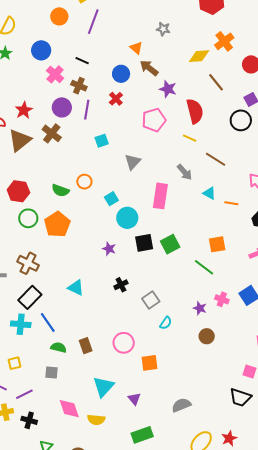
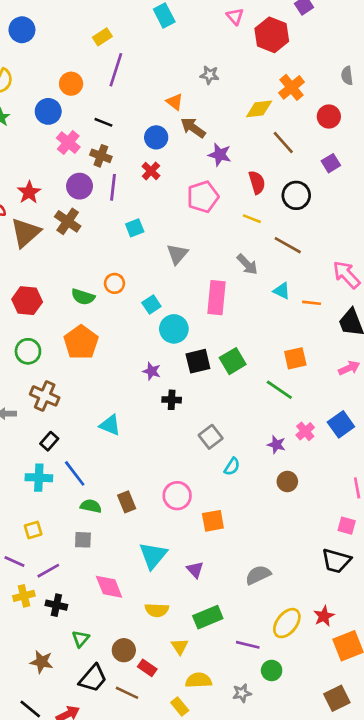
orange circle: (59, 16) -> (71, 84), moved
red semicircle: (195, 111) -> (257, 182), size x0.7
black circle: (241, 120) -> (296, 195), moved
green circle: (28, 218) -> (28, 351), moved
black cross: (121, 285) -> (172, 400), moved, turned 32
black rectangle: (30, 297) -> (49, 441), size x0.6
pink cross: (222, 299) -> (305, 431), turned 32
yellow semicircle: (96, 420) -> (157, 610), moved

